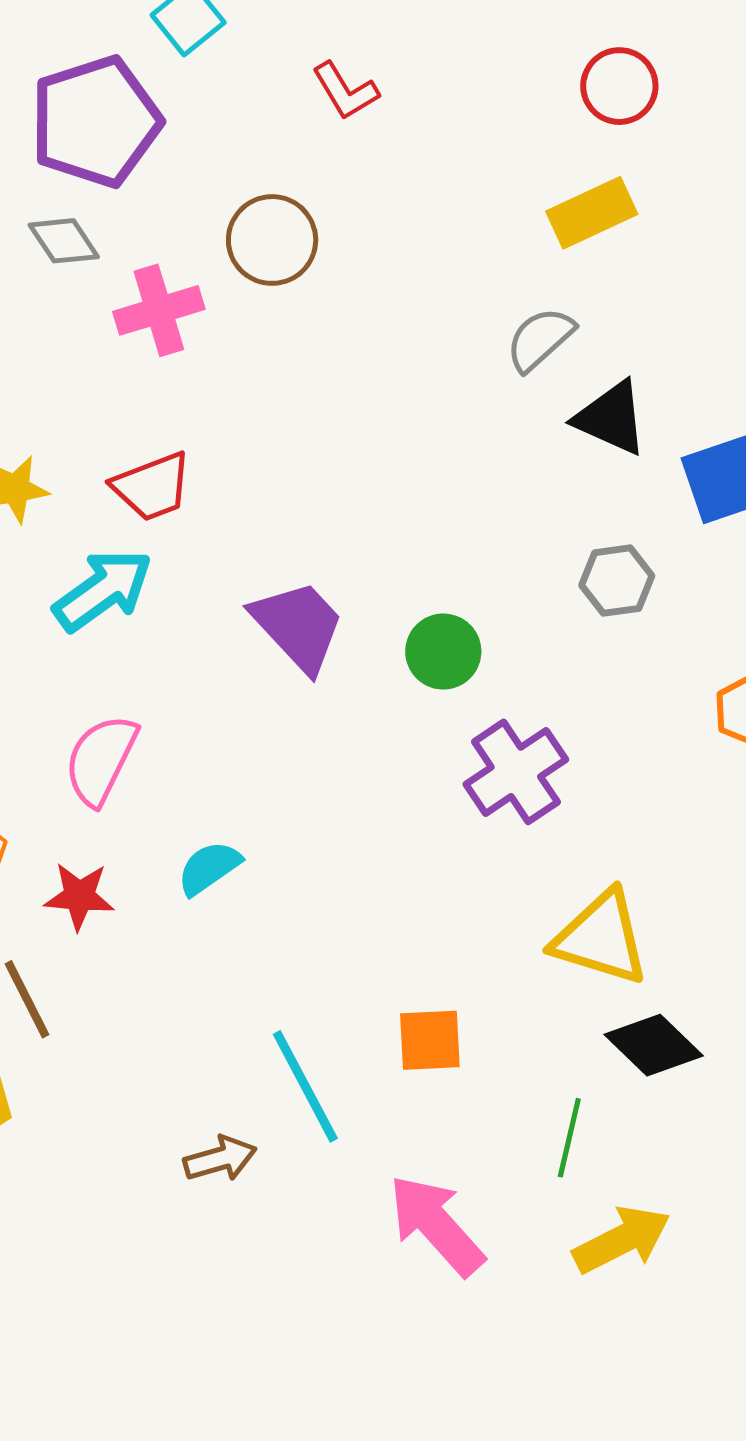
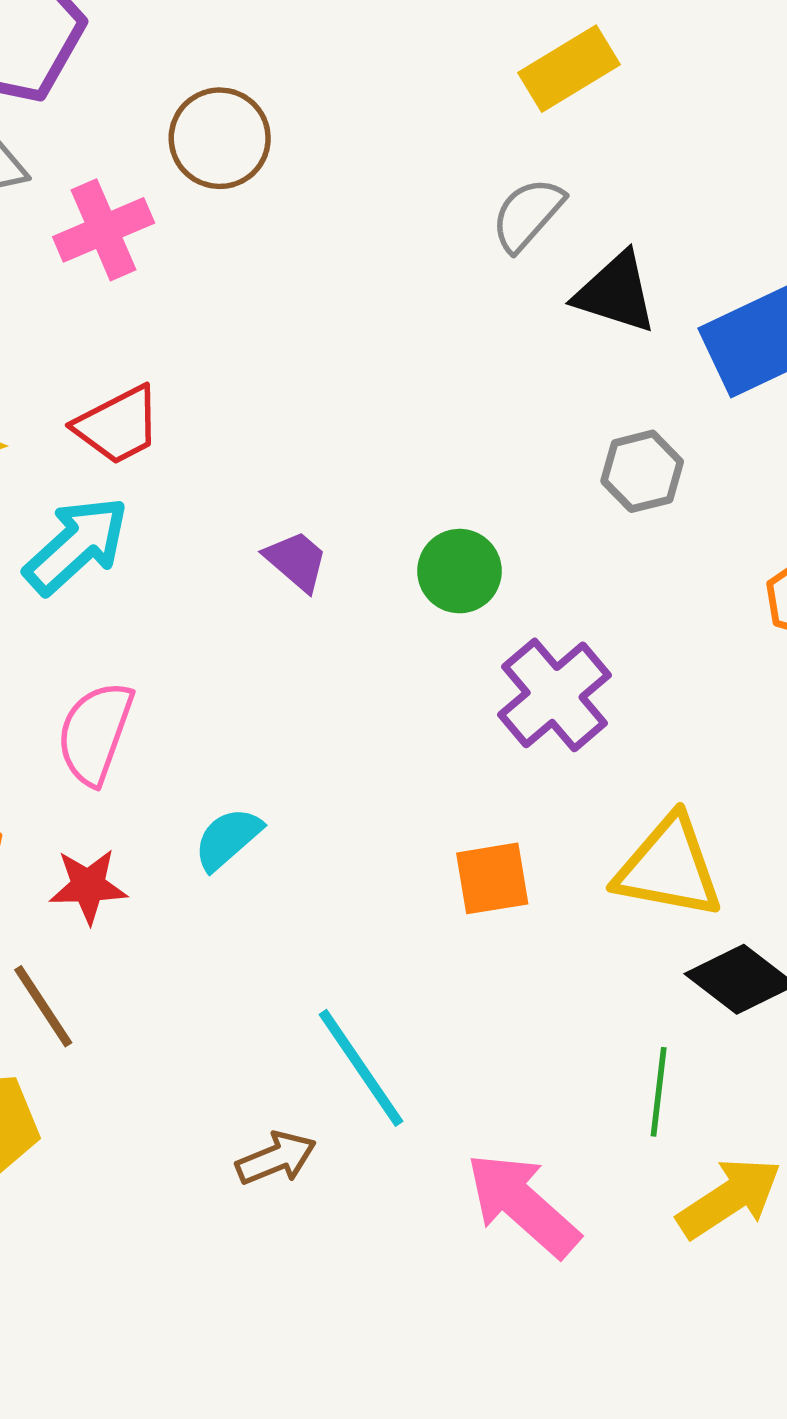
purple trapezoid: (298, 626) -> (296, 561), size x0.6
orange square: (430, 1040) -> (492, 878), moved

